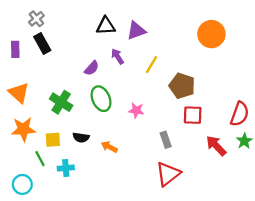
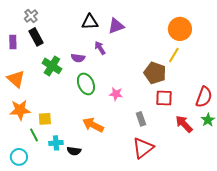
yellow line: (152, 65) -> (174, 55), moved
purple semicircle: (92, 68) -> (78, 58), turned 56
green cross: (61, 102) -> (52, 66), moved
black semicircle: (81, 137) -> (74, 151), moved
orange arrow: (109, 147) -> (93, 125), size x1.5

